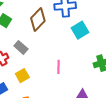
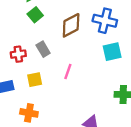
pink line: (58, 67) -> (68, 72), moved

